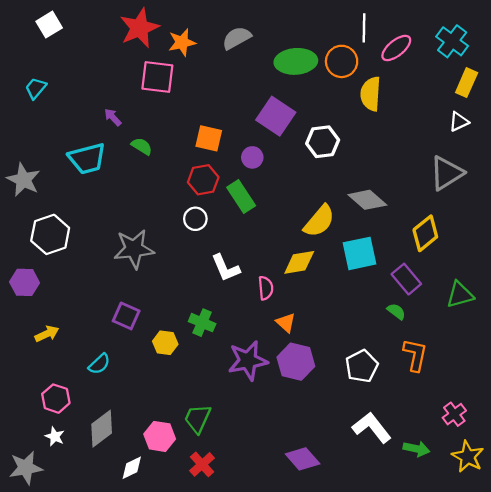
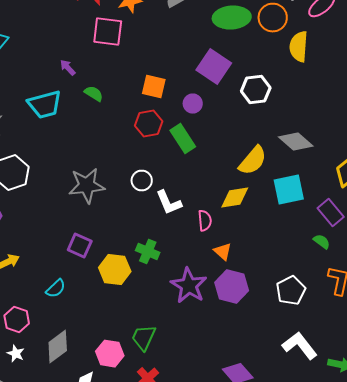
white circle: (195, 219) -> (142, 181), moved
yellow hexagon: (165, 343) -> (115, 270), size x1.4
purple star: (248, 361) -> (189, 286), turned -30

